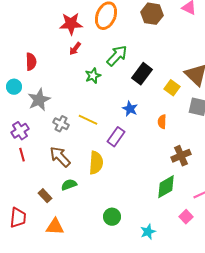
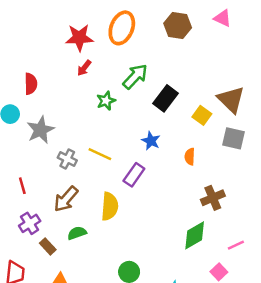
purple cross: (20, 131) -> (30, 223), moved
red line: (22, 155) -> (22, 186), moved
brown arrow: (60, 157) -> (66, 199), turned -95

